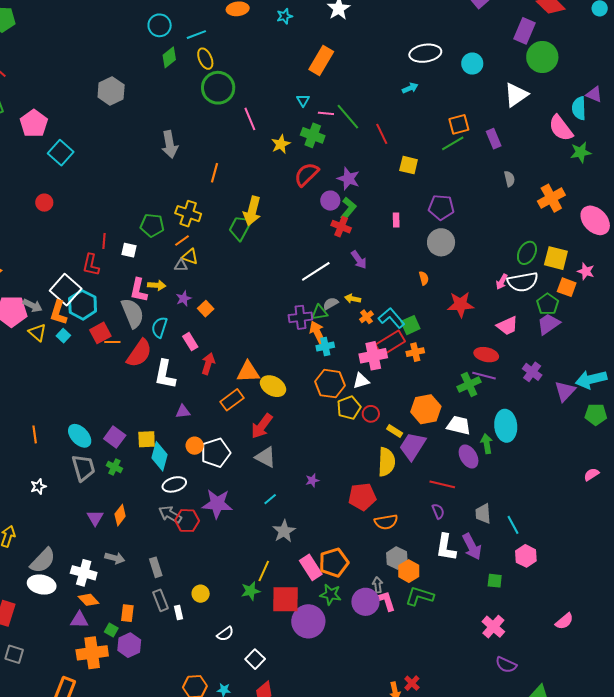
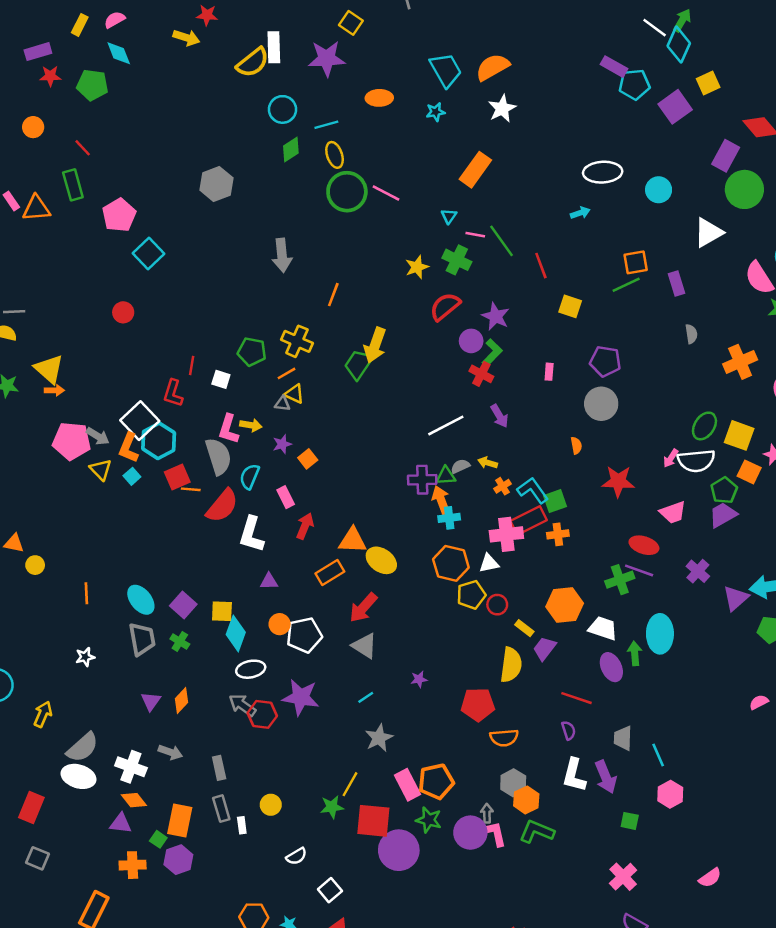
pink line: (250, 119) -> (386, 193), moved, turned -45
purple trapezoid: (413, 446) -> (545, 648), size x0.7
orange rectangle: (127, 613) -> (180, 821), size x1.5
orange cross: (92, 653) -> (133, 865), size x0.7

